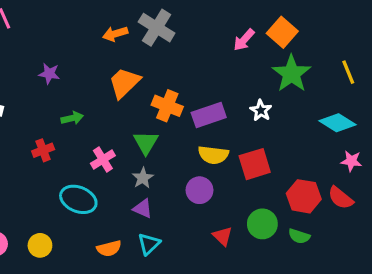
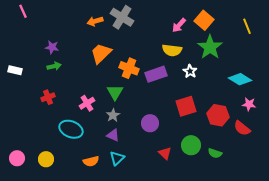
yellow line: (348, 72) -> (247, 26), moved
green arrow: (72, 118) -> (54, 66), moved
yellow semicircle: (213, 155) -> (172, 50), moved
red hexagon: (304, 196) -> (218, 115), moved

